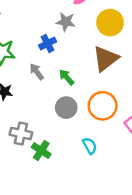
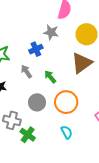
orange circle: (103, 106) -> (66, 102), moved
gray circle: (66, 108) -> (37, 102), moved

